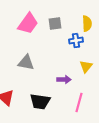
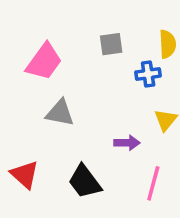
pink trapezoid: (28, 24) -> (44, 62), moved
black trapezoid: (40, 102) -> (85, 182), turned 45

